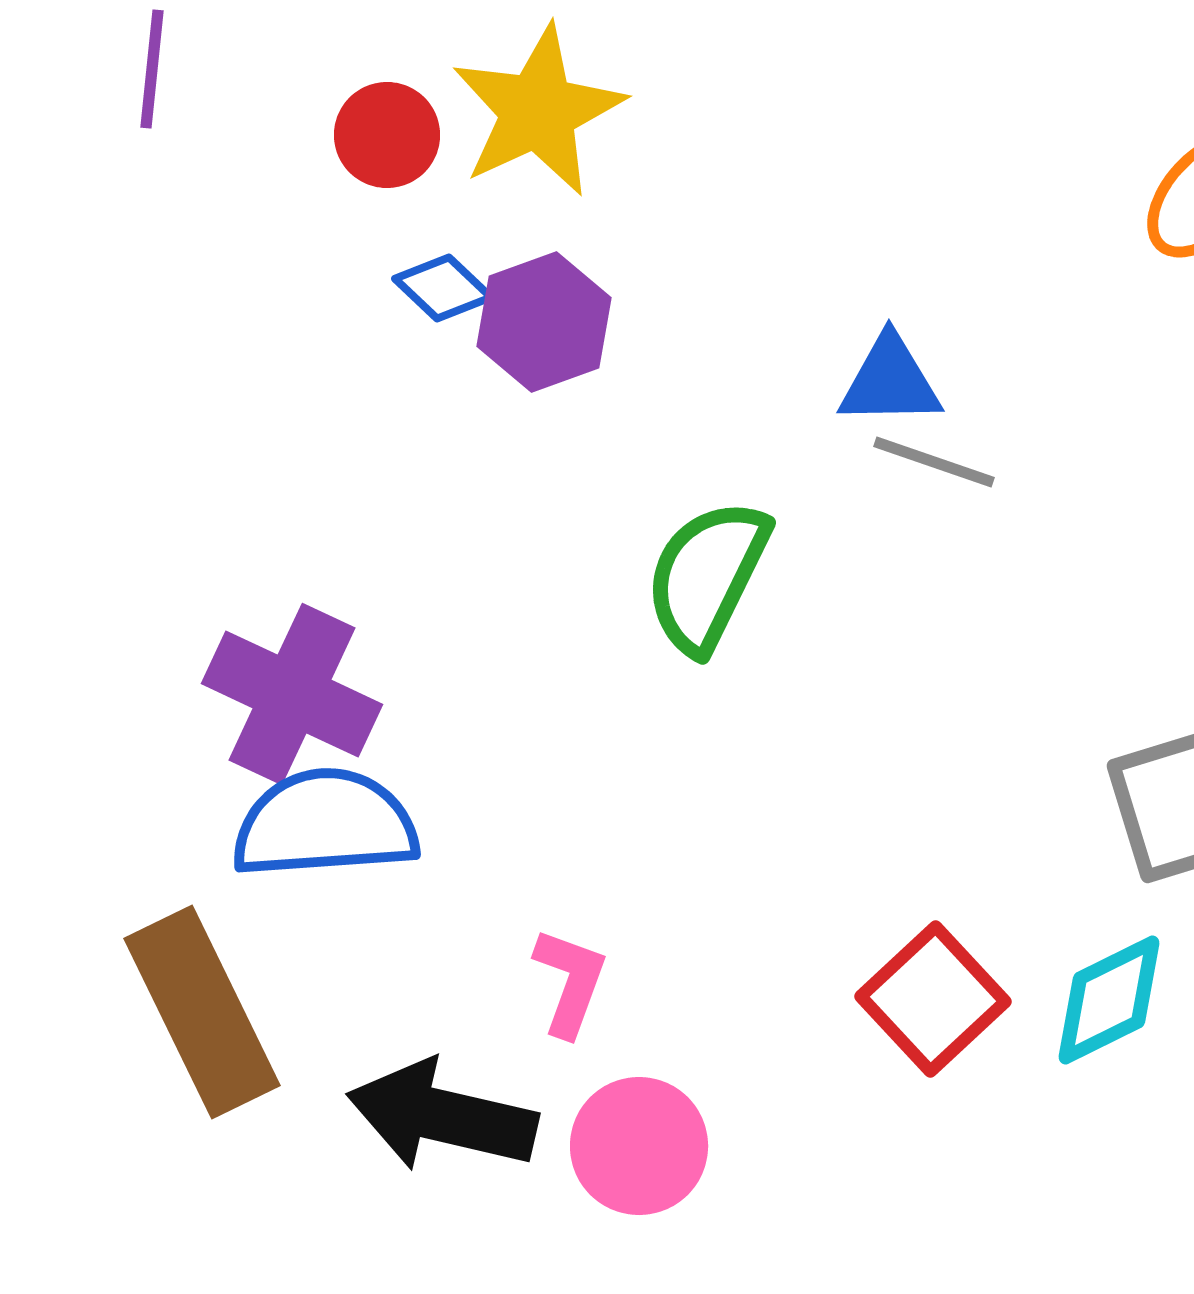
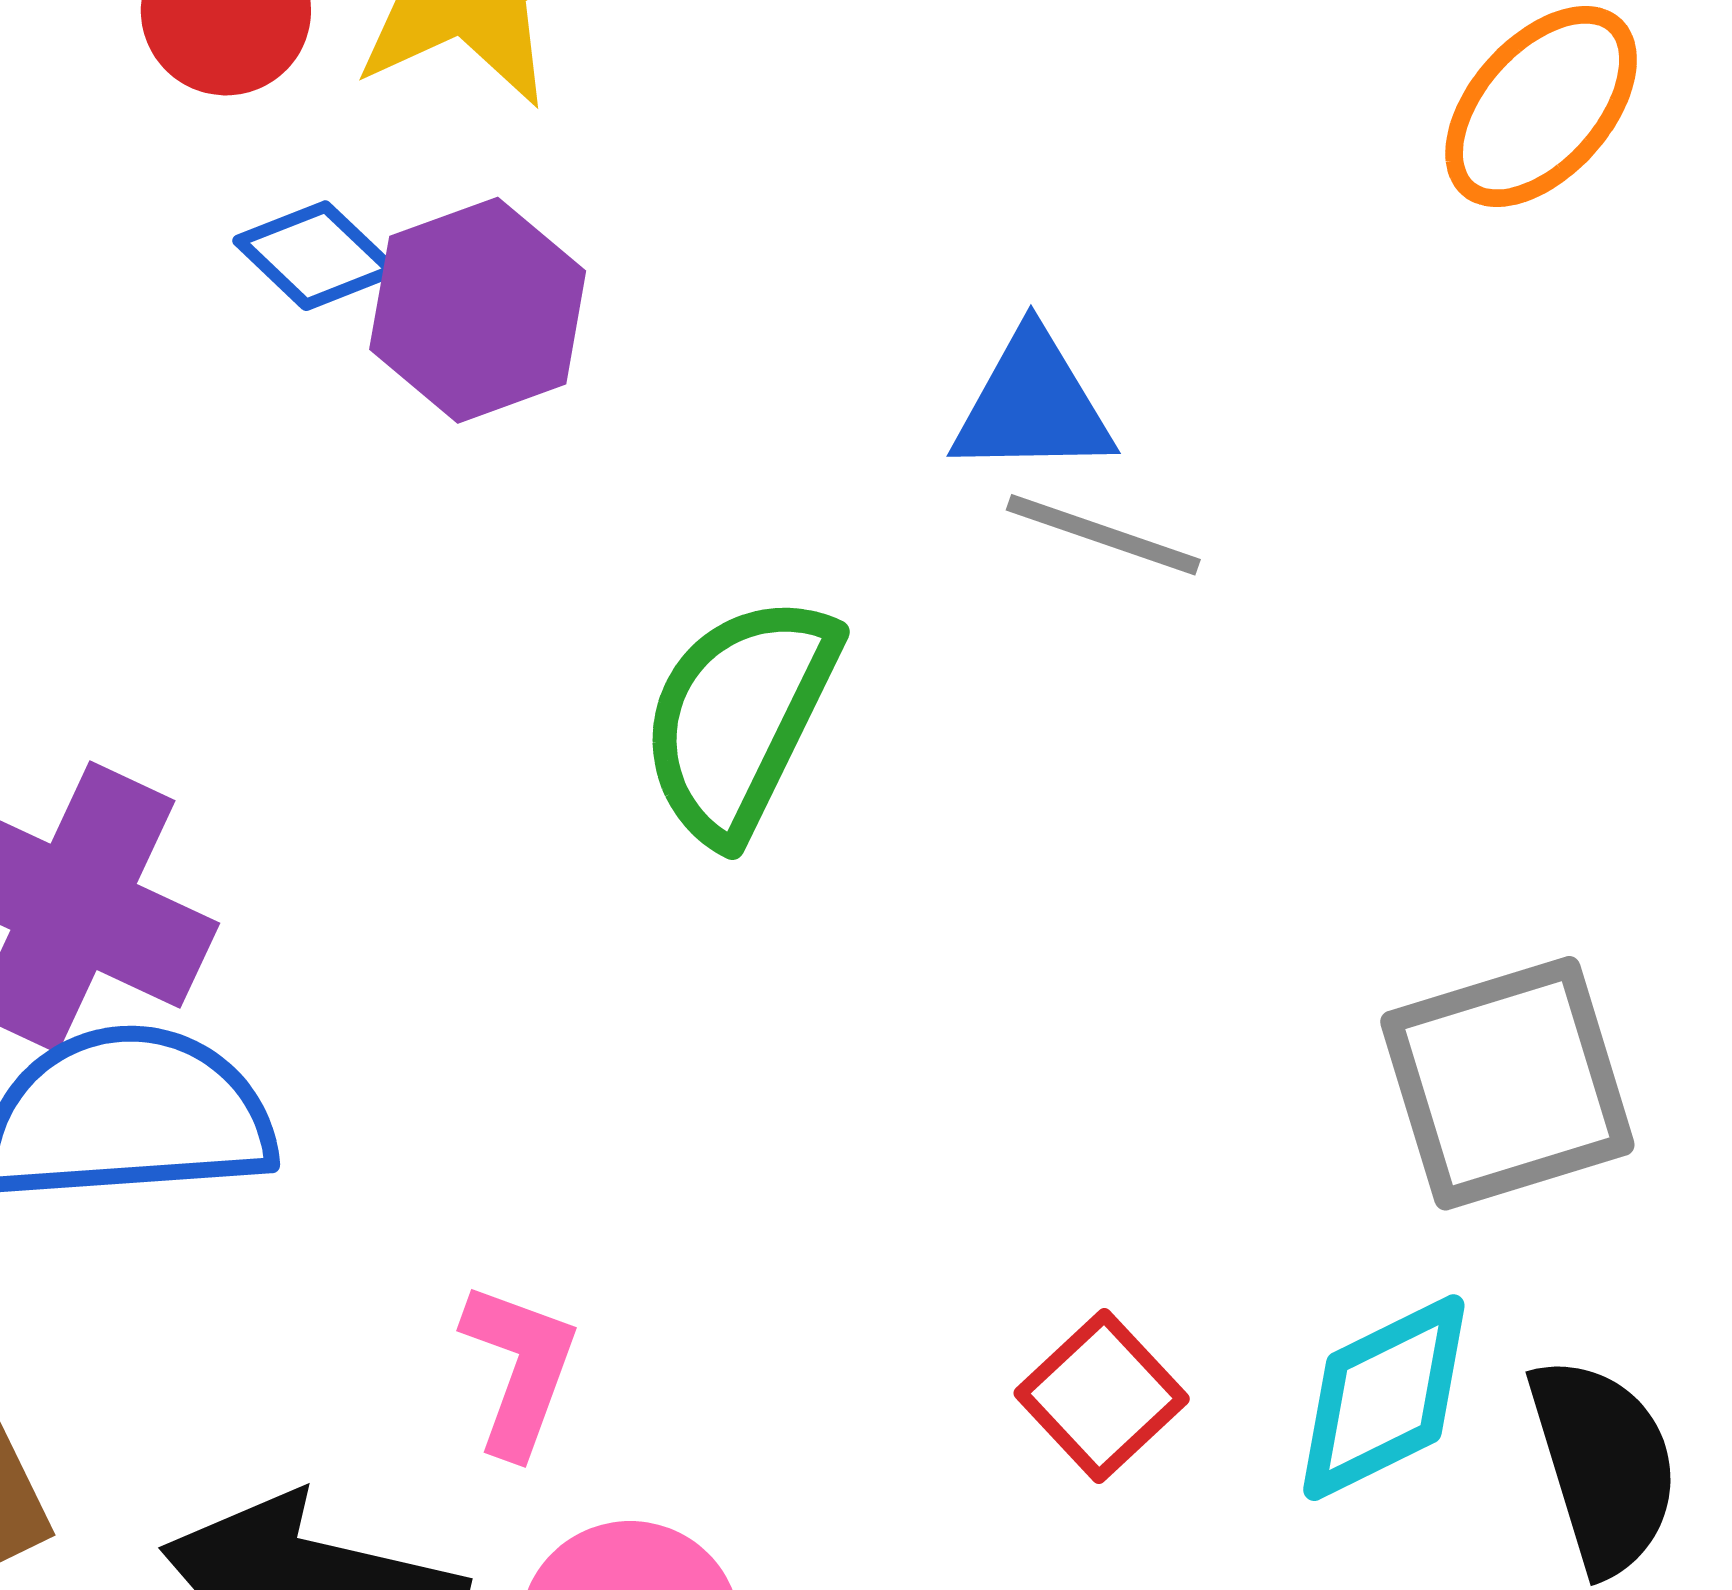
red square: (933, 999) -> (1102, 1396), size x0.7

